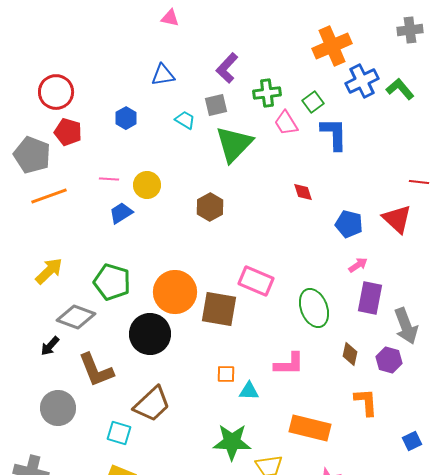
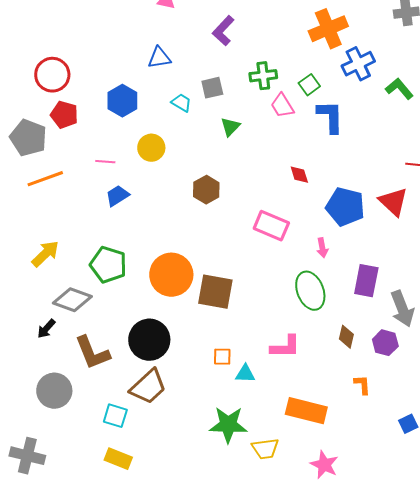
purple L-shape: (227, 68) -> (223, 31), moved
green L-shape: (400, 89) -> (399, 89), moved
blue hexagon: (126, 118) -> (122, 101), size x1.4
green triangle: (234, 144) -> (230, 127), size x0.5
yellow circle: (147, 185) -> (151, 148), moved
blue pentagon: (349, 224) -> (345, 207), size x1.4
pink arrow: (358, 265) -> (322, 248), moved, turned 114
pink rectangle: (256, 281) -> (271, 226), moved
black circle: (150, 334) -> (149, 340), moved
orange L-shape: (366, 402) -> (362, 385), size x0.7

